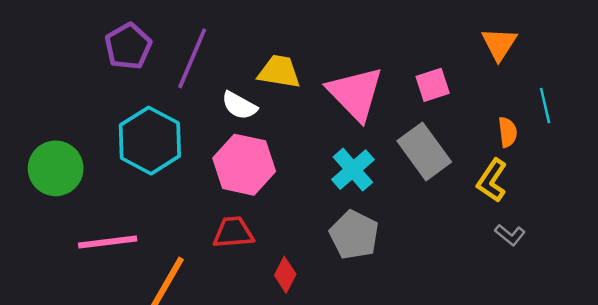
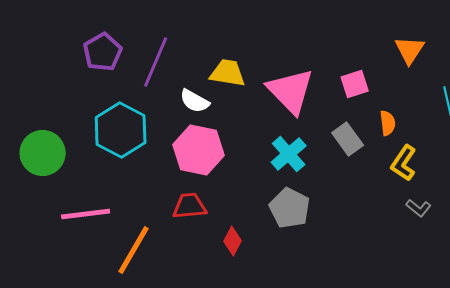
orange semicircle: (508, 132) -> (388, 123), moved
gray rectangle: (424, 151) -> (348, 139), size x0.7

